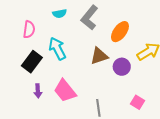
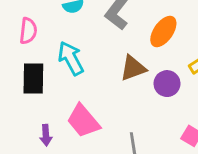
black rectangle: (32, 62) -> (33, 78), turned -35
purple arrow: (38, 91) -> (46, 135), moved

